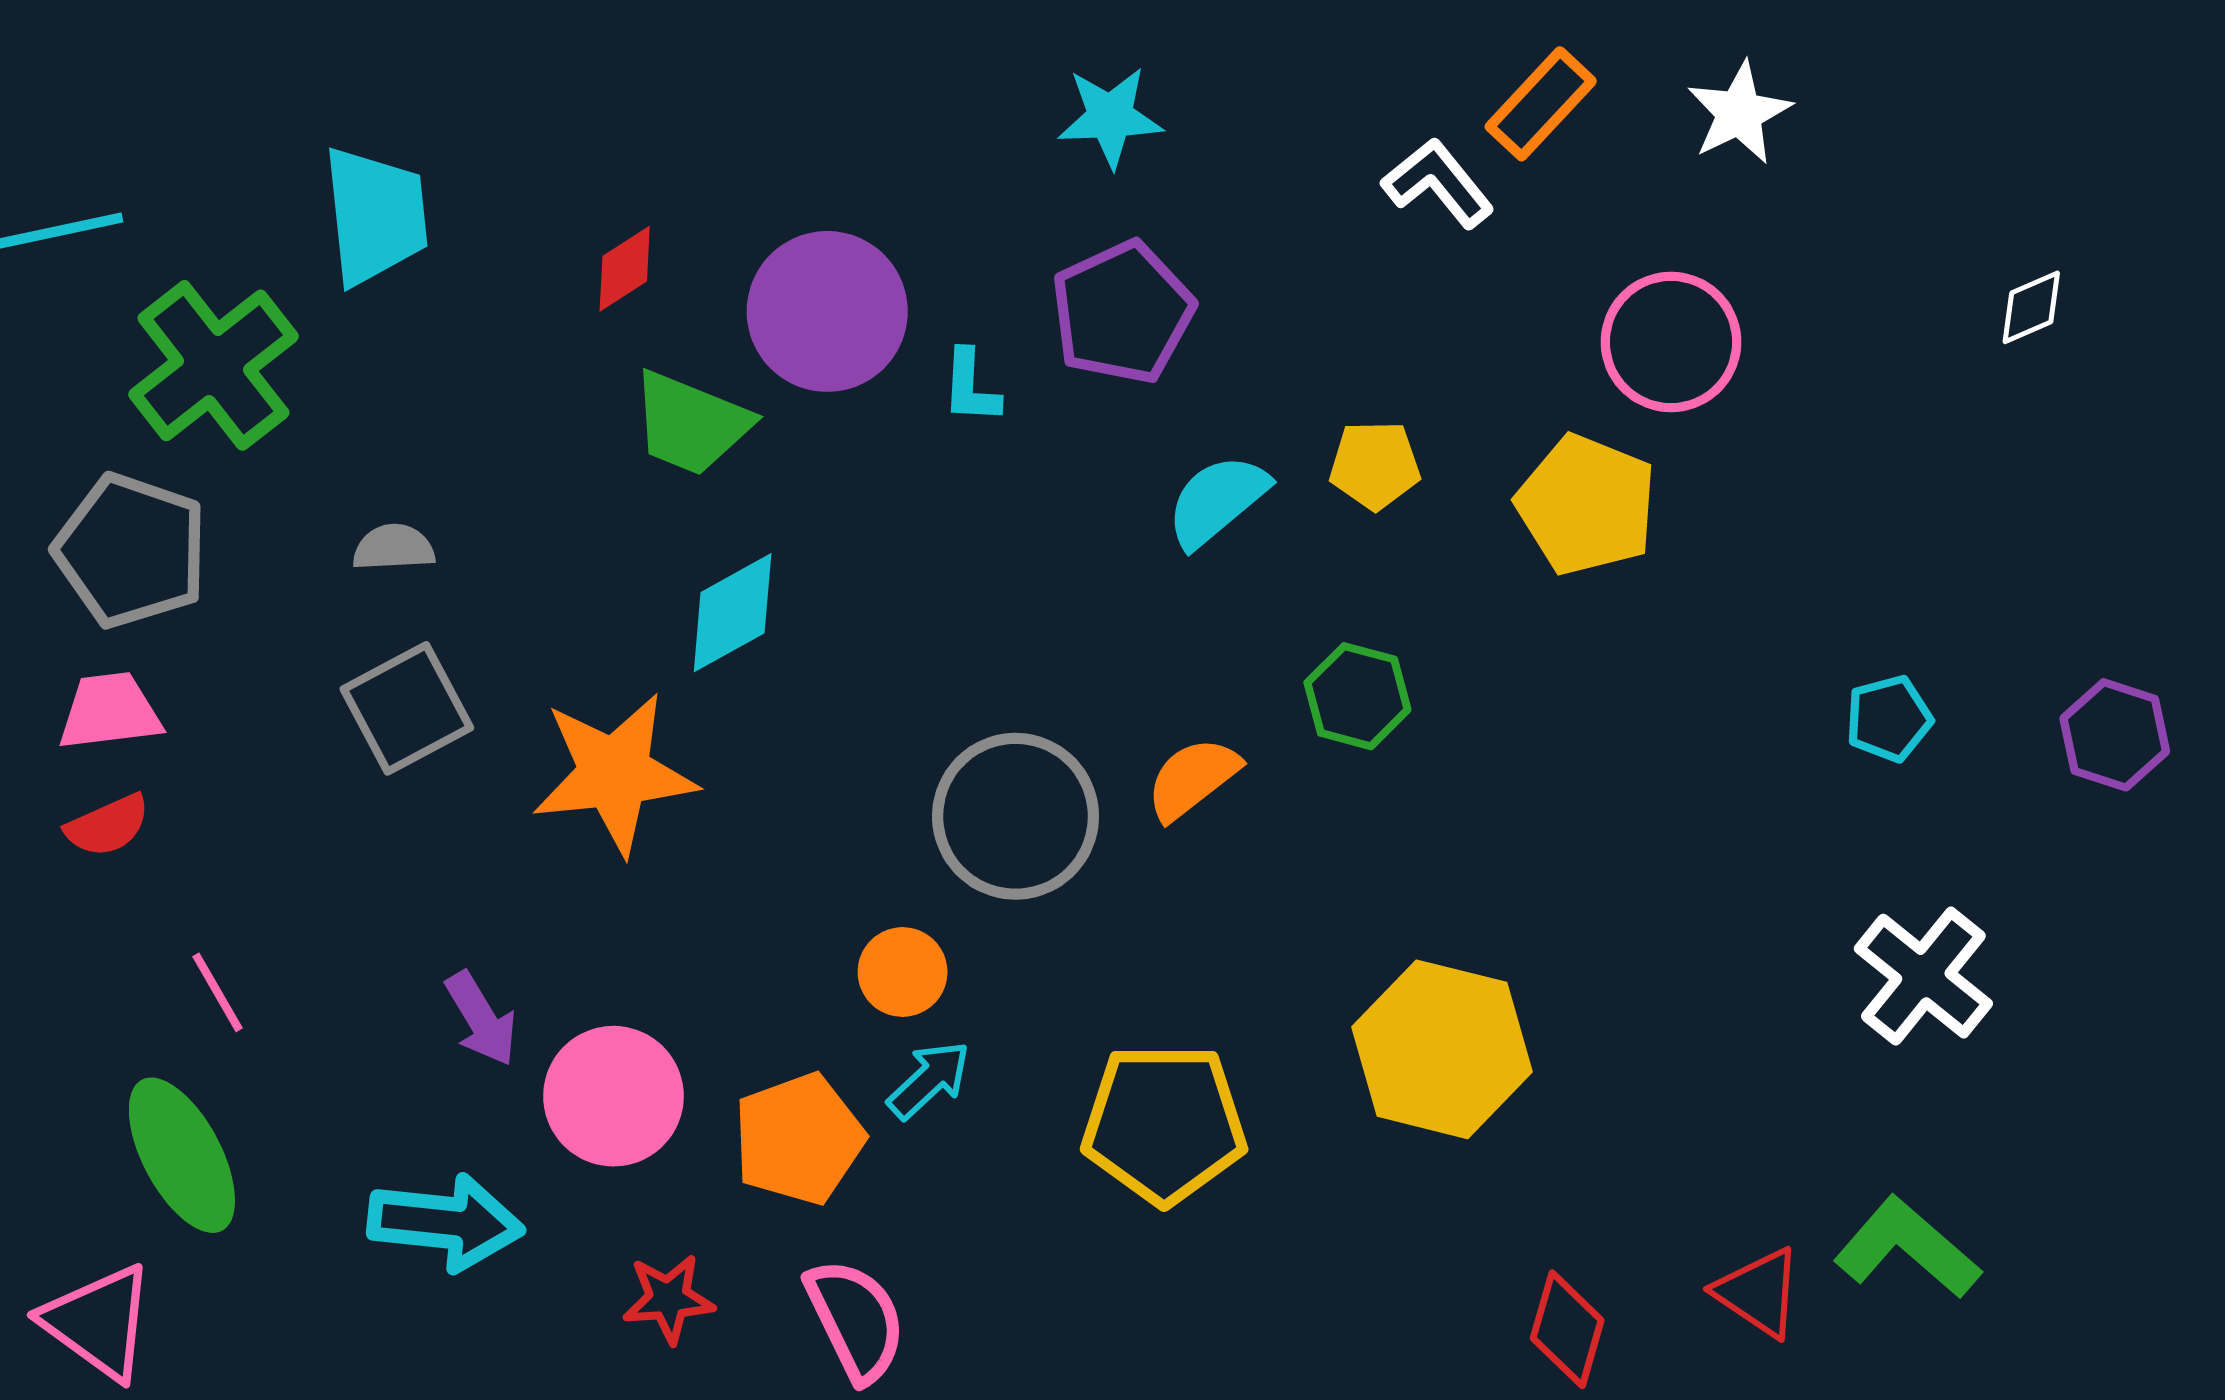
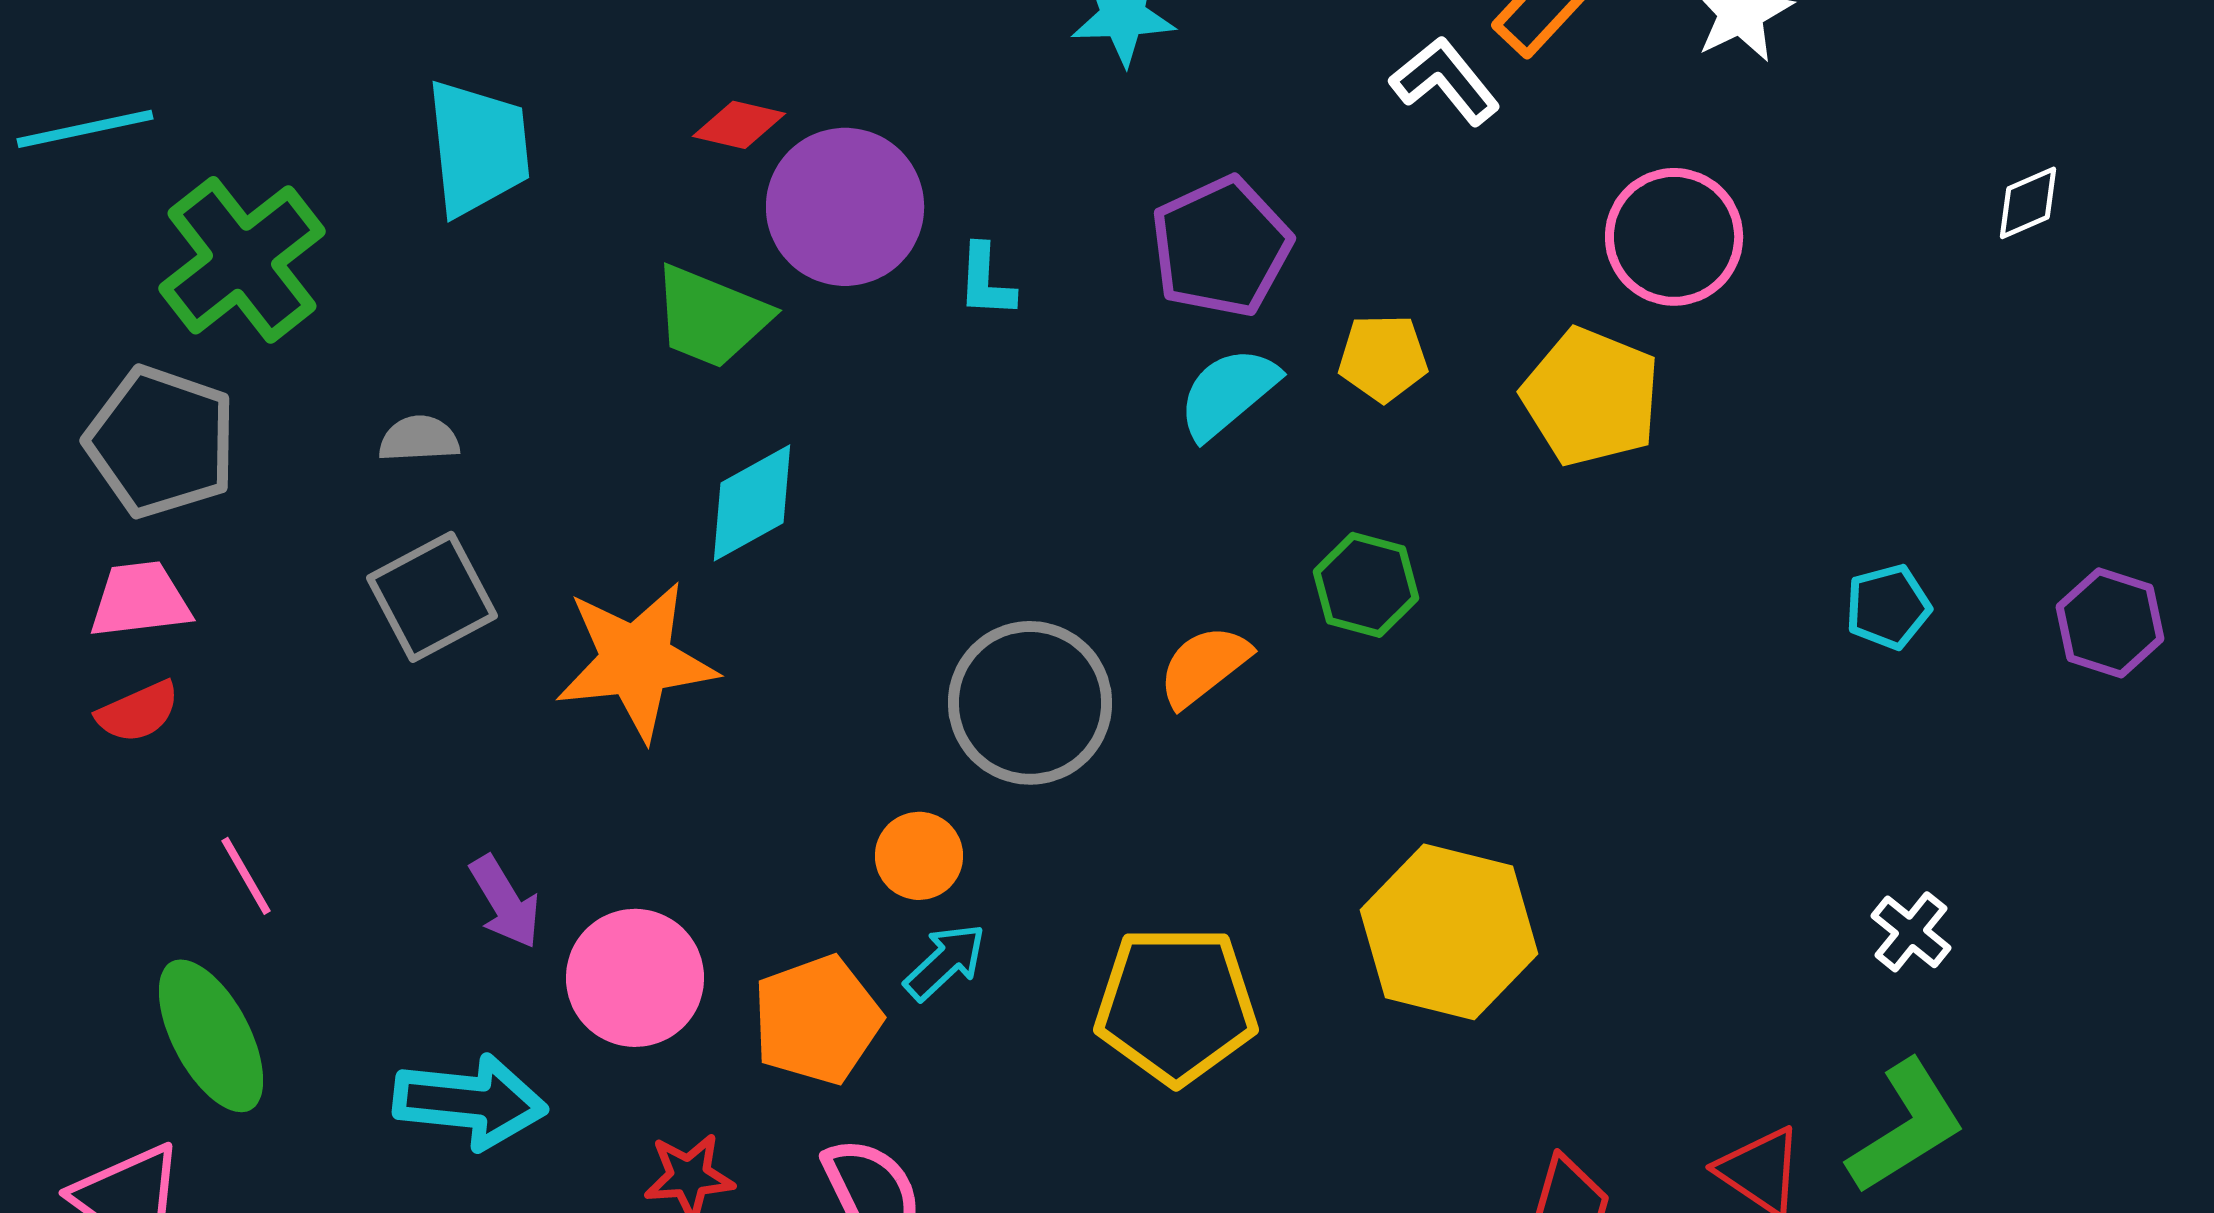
cyan trapezoid: (375, 216) -> (478, 148), moved
red diamond: (625, 269) -> (739, 125), moved, turned 46
purple pentagon: (1122, 312) -> (1221, 247), moved
white cross: (1923, 976) -> (1911, 932), moved, size x0.6
green L-shape: (1907, 1248) -> (1906, 1127), turned 107

